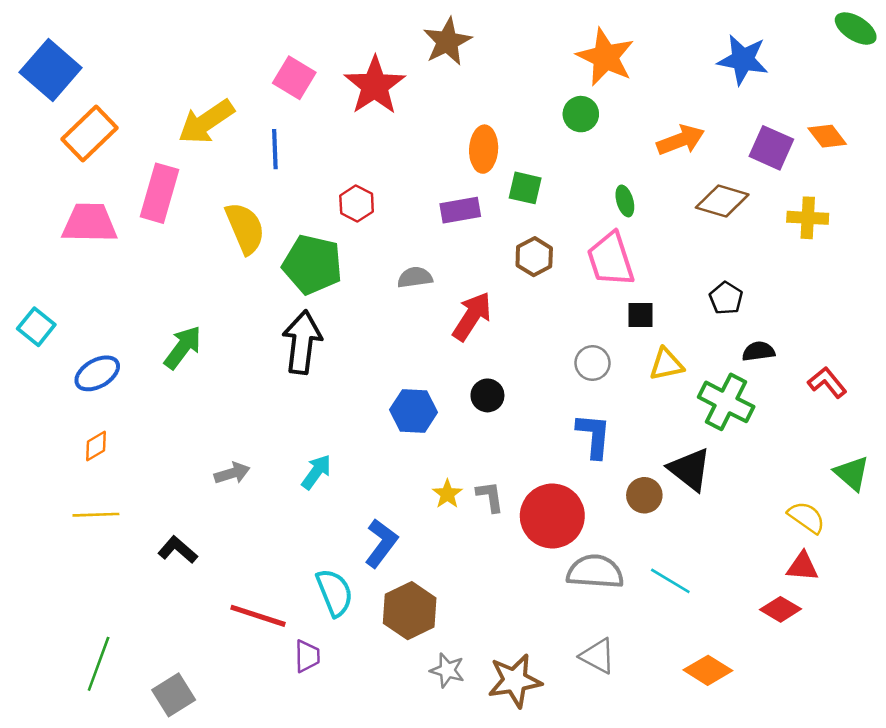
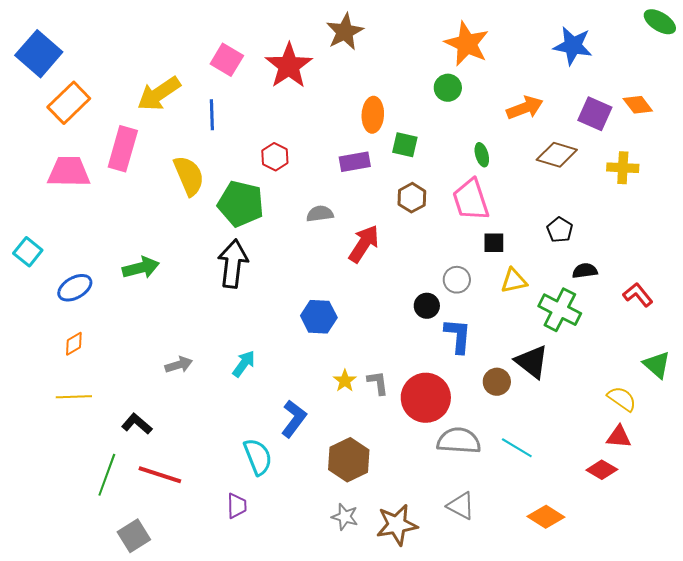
green arrow: (183, 347) -> (141, 268), turned 39
black circle: (487, 395) -> (427, 306), moved
brown hexagon: (410, 611) -> (349, 460), moved
red line: (258, 616) -> (160, 475), moved
green line: (99, 664) -> (107, 475), moved

